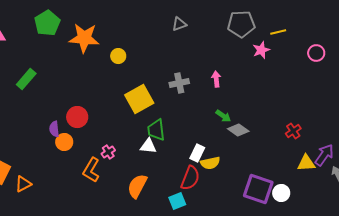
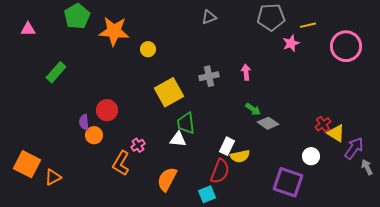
pink circle: (316, 53) -> (346, 46), size x1.8
yellow triangle: (306, 163) -> (336, 133), moved, turned 36
white circle: (281, 193) -> (311, 156), moved

